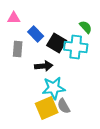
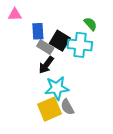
blue rectangle: (36, 34) -> (38, 31), turned 42
gray rectangle: (18, 49) -> (45, 47), moved, turned -63
black arrow: (44, 66) -> (46, 65), turned 132

